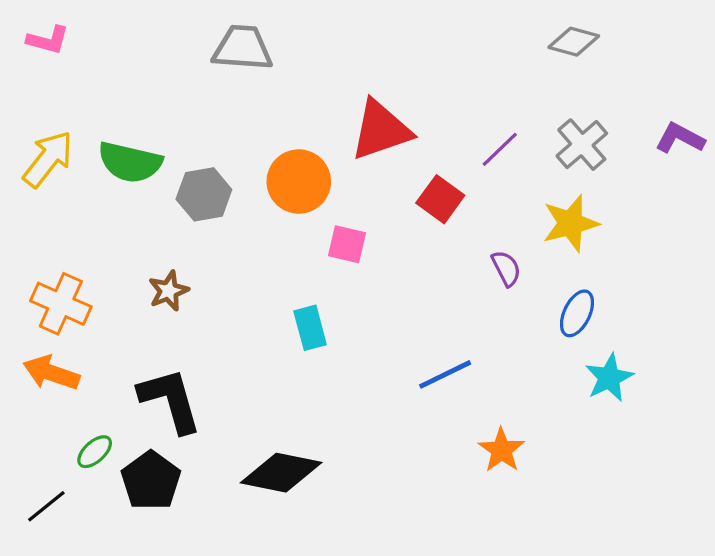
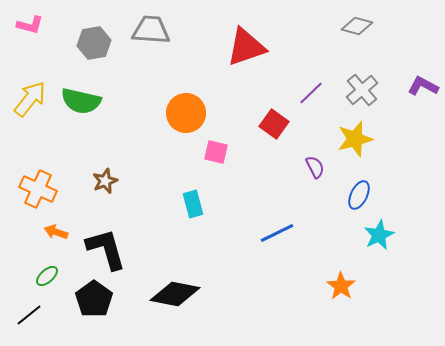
red triangle: (381, 130) -> (246, 47), moved
gray hexagon: (204, 194) -> (94, 43), moved
orange arrow: (51, 373) -> (56, 232), moved, size x0.7
orange star: (501, 450) -> (341, 286), moved
green ellipse: (95, 452) -> (47, 276), moved

